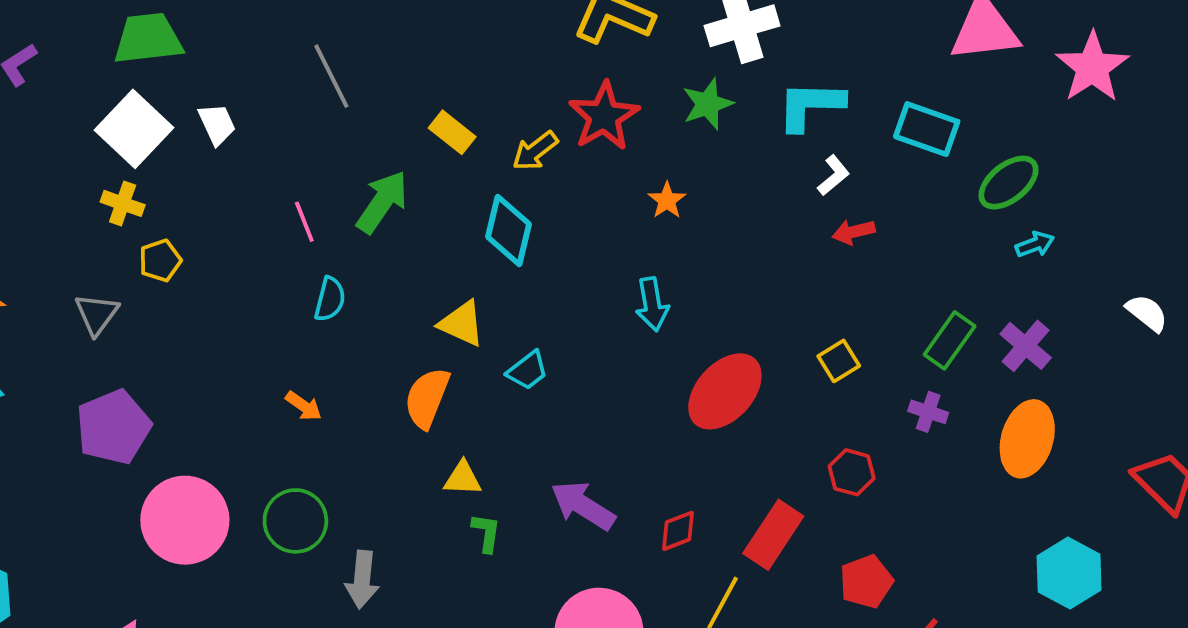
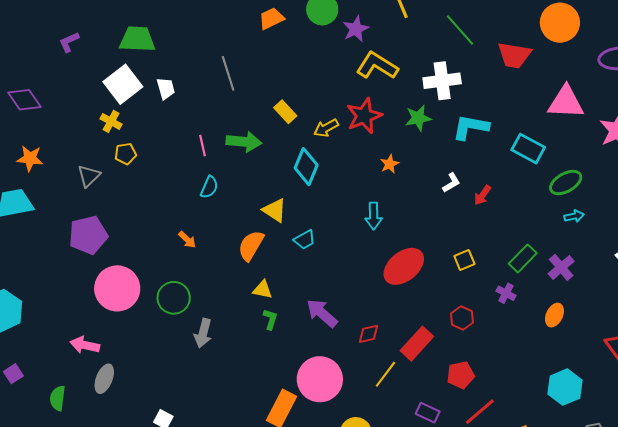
white L-shape: (834, 175) -> (451, 183), moved
green arrow: (382, 202) -> (244, 142), turned 52
red arrow: (854, 232) -> (482, 195), turned -50
orange ellipse: (1027, 439) -> (554, 315), size x0.6

